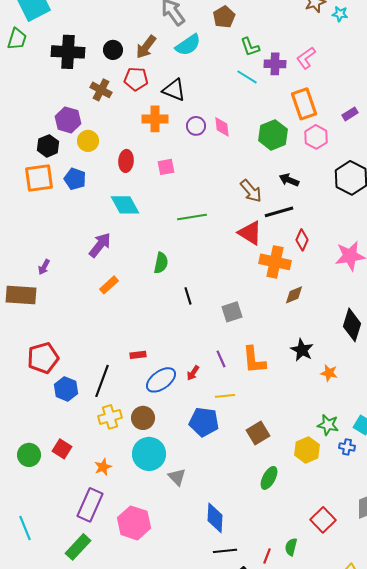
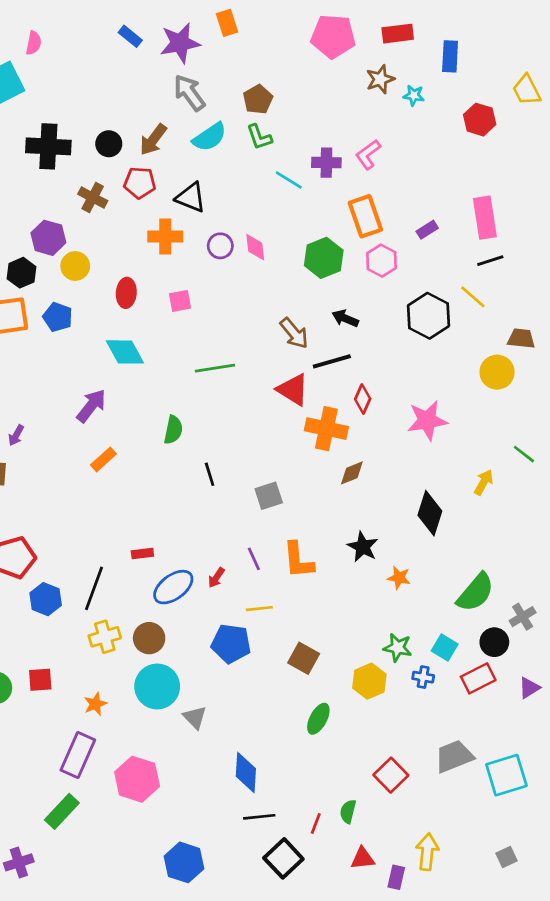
green L-shape: (250, 47) -> (259, 137), moved
brown square: (258, 433) -> (304, 658), turned -30
red square: (62, 449) -> (40, 680), turned -36

